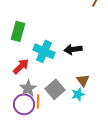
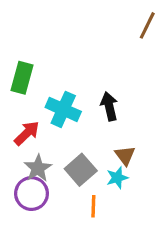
black arrow: (73, 49) -> (109, 106), turned 84
orange line: (38, 101) -> (93, 206), moved

